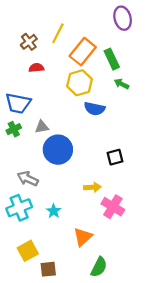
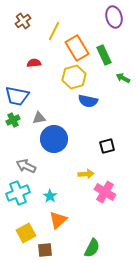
brown cross: (29, 42) -> (23, 21), moved
orange rectangle: (83, 52) -> (77, 48), turned -70
green arrow: (121, 84) -> (123, 78), moved
orange triangle: (83, 237) -> (58, 220), moved

